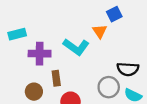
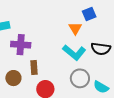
cyan L-shape: (76, 47) -> (74, 52), moved
black semicircle: (128, 69) -> (101, 49), moved

